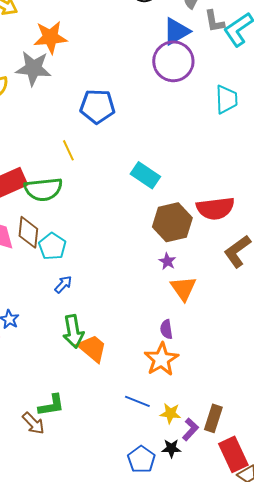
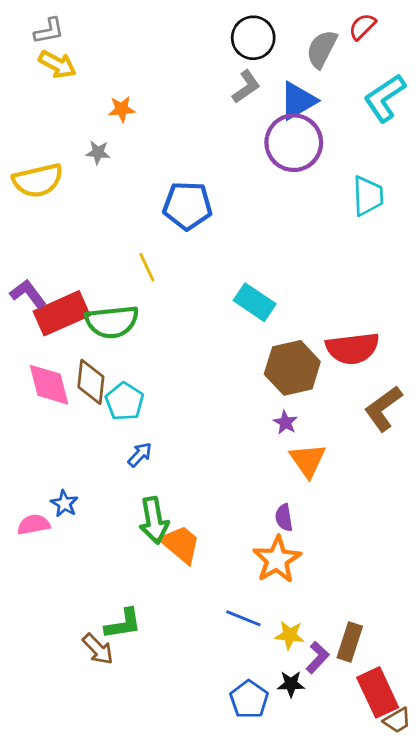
gray L-shape: (214, 21) -> (246, 87), moved, turned -115
orange star: (50, 37) -> (122, 109), size x0.6
gray star: (33, 68) -> (98, 152), size x0.5

